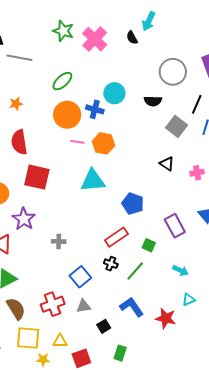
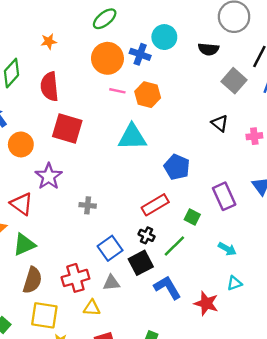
brown semicircle: (16, 309) -> (32, 280), turned 45
black square: (104, 326) -> (141, 263), moved, size x1.5
yellow triangle: (60, 341) -> (92, 308), moved

